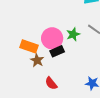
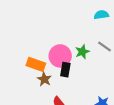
black rectangle: (57, 51) -> (65, 70), turned -56

